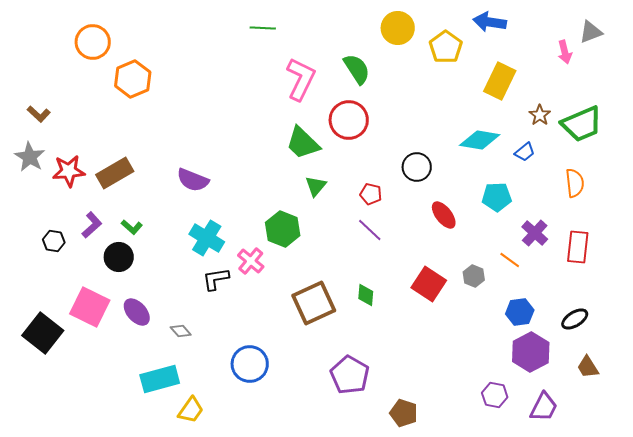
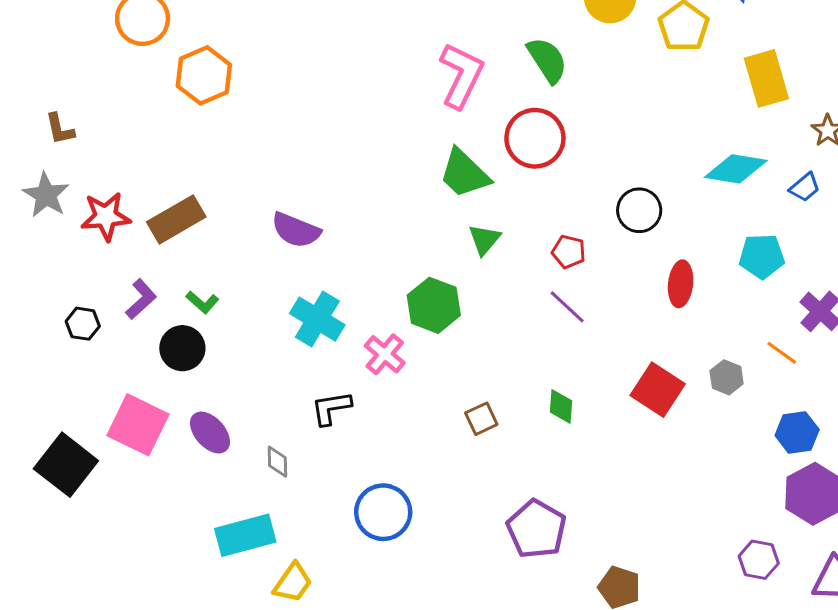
yellow rectangle: (500, 81) -> (766, 78), turned -42
brown L-shape: (39, 114) -> (60, 129), turned 35
red ellipse: (444, 215) -> (681, 284), turned 44
black L-shape: (216, 279) -> (331, 408), moved
brown square: (314, 303) -> (481, 419), size x0.5
gray diamond: (181, 331) -> (277, 462), turned 40

